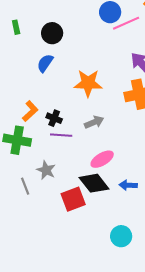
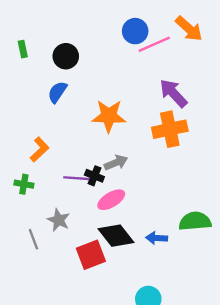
black cross: (54, 118) -> (94, 176), moved
green cross: (17, 140) -> (24, 184), size x0.6
pink ellipse: (102, 159) -> (111, 200), moved

